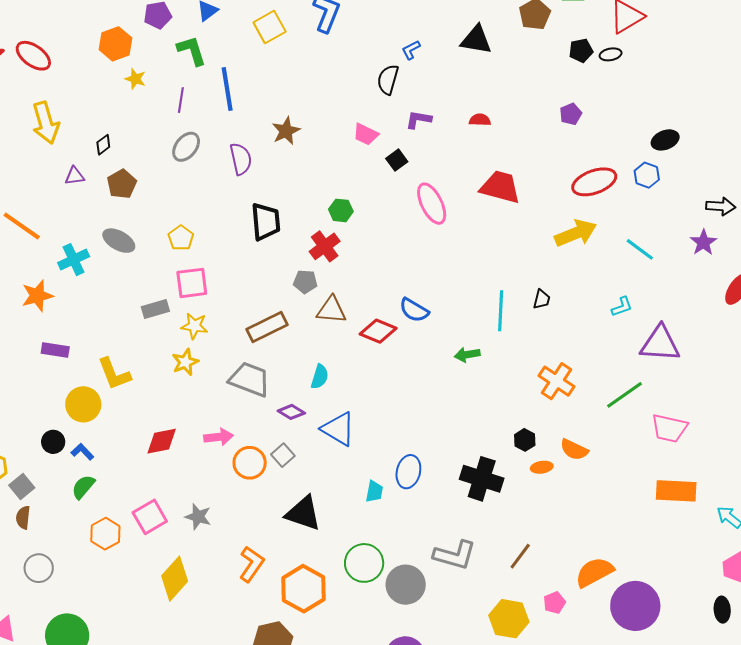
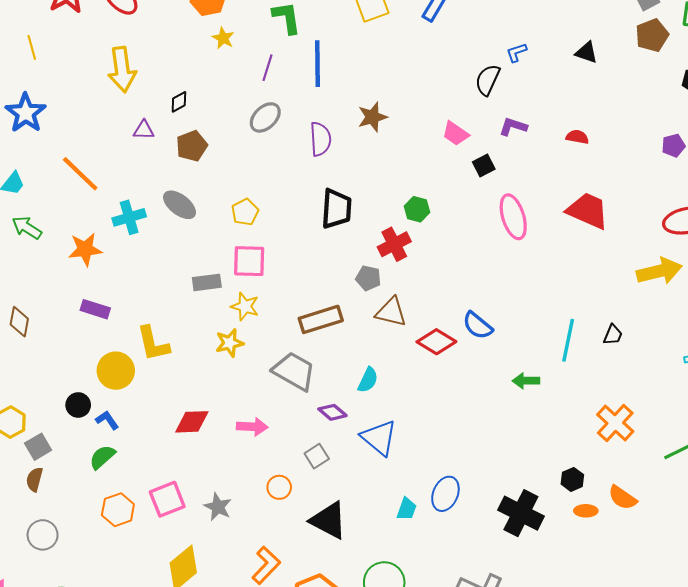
black triangle: (476, 40) -> (586, 52), size x0.7
orange circle: (250, 463) -> (279, 487), moved, size x0.7

